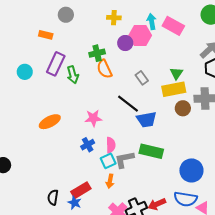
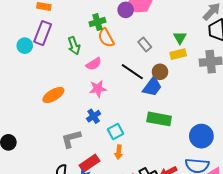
purple rectangle: (56, 64) -> (43, 33), moved
yellow rectangle: (174, 89) -> (178, 54), size x0.7
brown circle: (183, 108) -> (160, 72), moved
blue trapezoid: (146, 120) -> (152, 87), turned -40
pink semicircle: (111, 145) -> (94, 64), moved, turned 63
gray L-shape: (124, 160) -> (71, 139), moved

